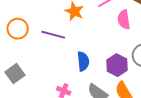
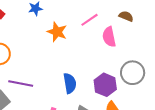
purple line: (53, 35) -> (21, 83), moved

